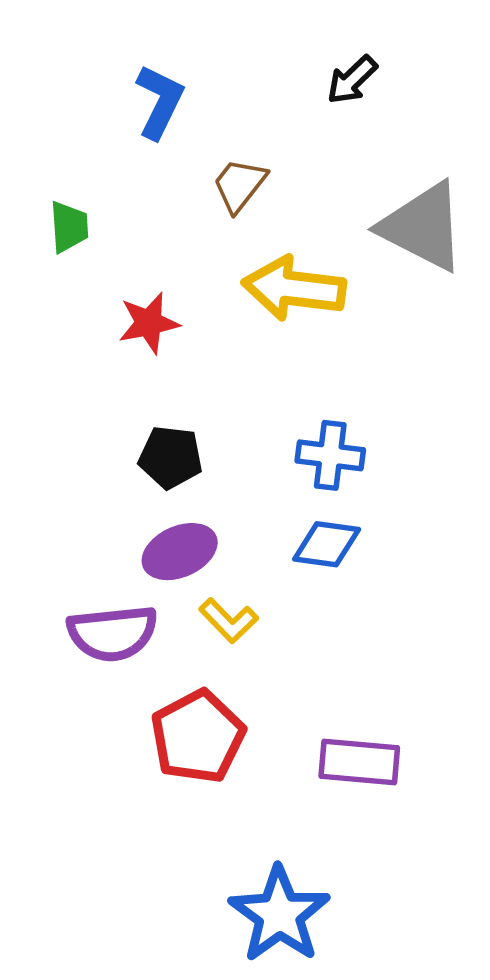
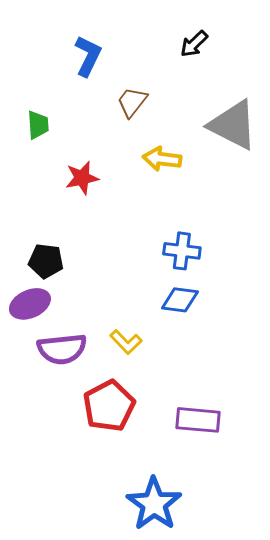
yellow arrow: (294, 288) -> (162, 159), size x0.7
black pentagon: (171, 457) -> (46, 261), moved
purple ellipse: (180, 552) -> (30, 304), moved

